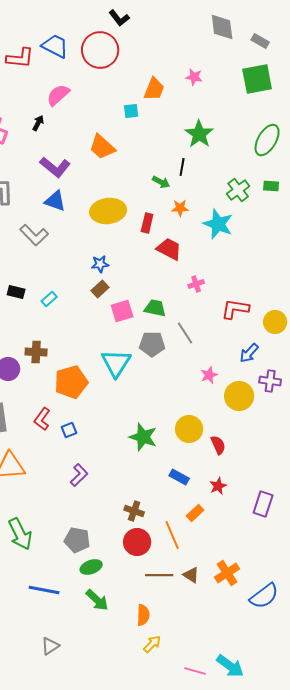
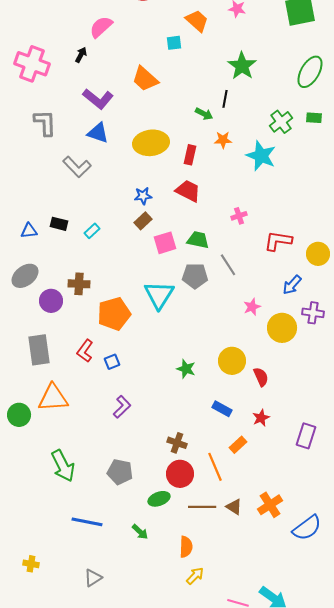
orange trapezoid: (154, 89) -> (197, 21), turned -70
red trapezoid: (169, 249) -> (188, 191), moved
green star: (143, 437) -> (186, 369), size x0.7
green ellipse: (91, 567) -> (159, 499), moved
green arrow: (97, 600) -> (140, 532), size x0.7

